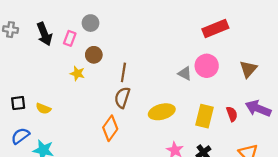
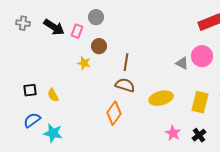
black arrow: (44, 34) -> (54, 27), turned -35
brown semicircle: (122, 98) -> (125, 85), turned 90
yellow semicircle: (43, 109) -> (53, 95), turned 40

